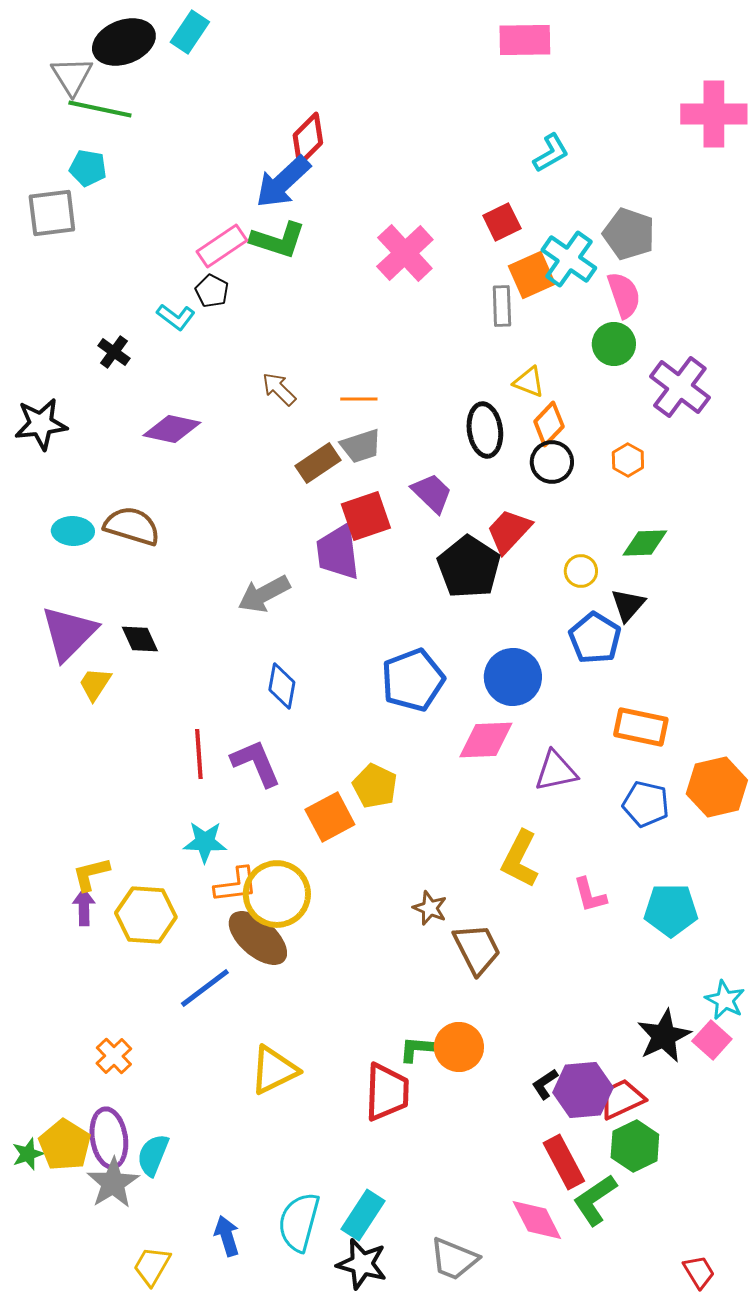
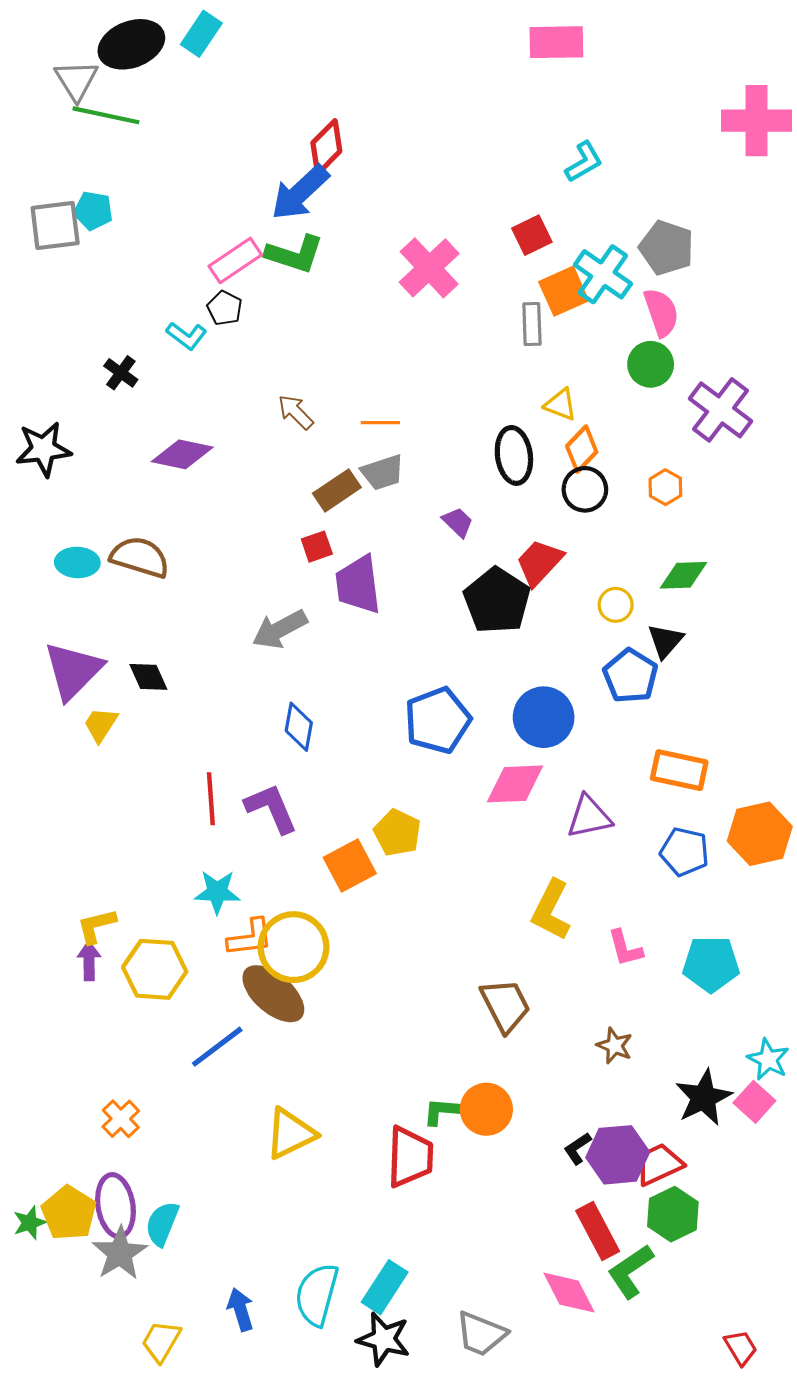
cyan pentagon: (88, 168) -> (93, 211), moved
purple trapezoid: (432, 493) -> (458, 522), size x0.7
red square: (366, 516) -> (317, 547), moved, size x0.6
brown star: (430, 908) -> (615, 1046), moved

